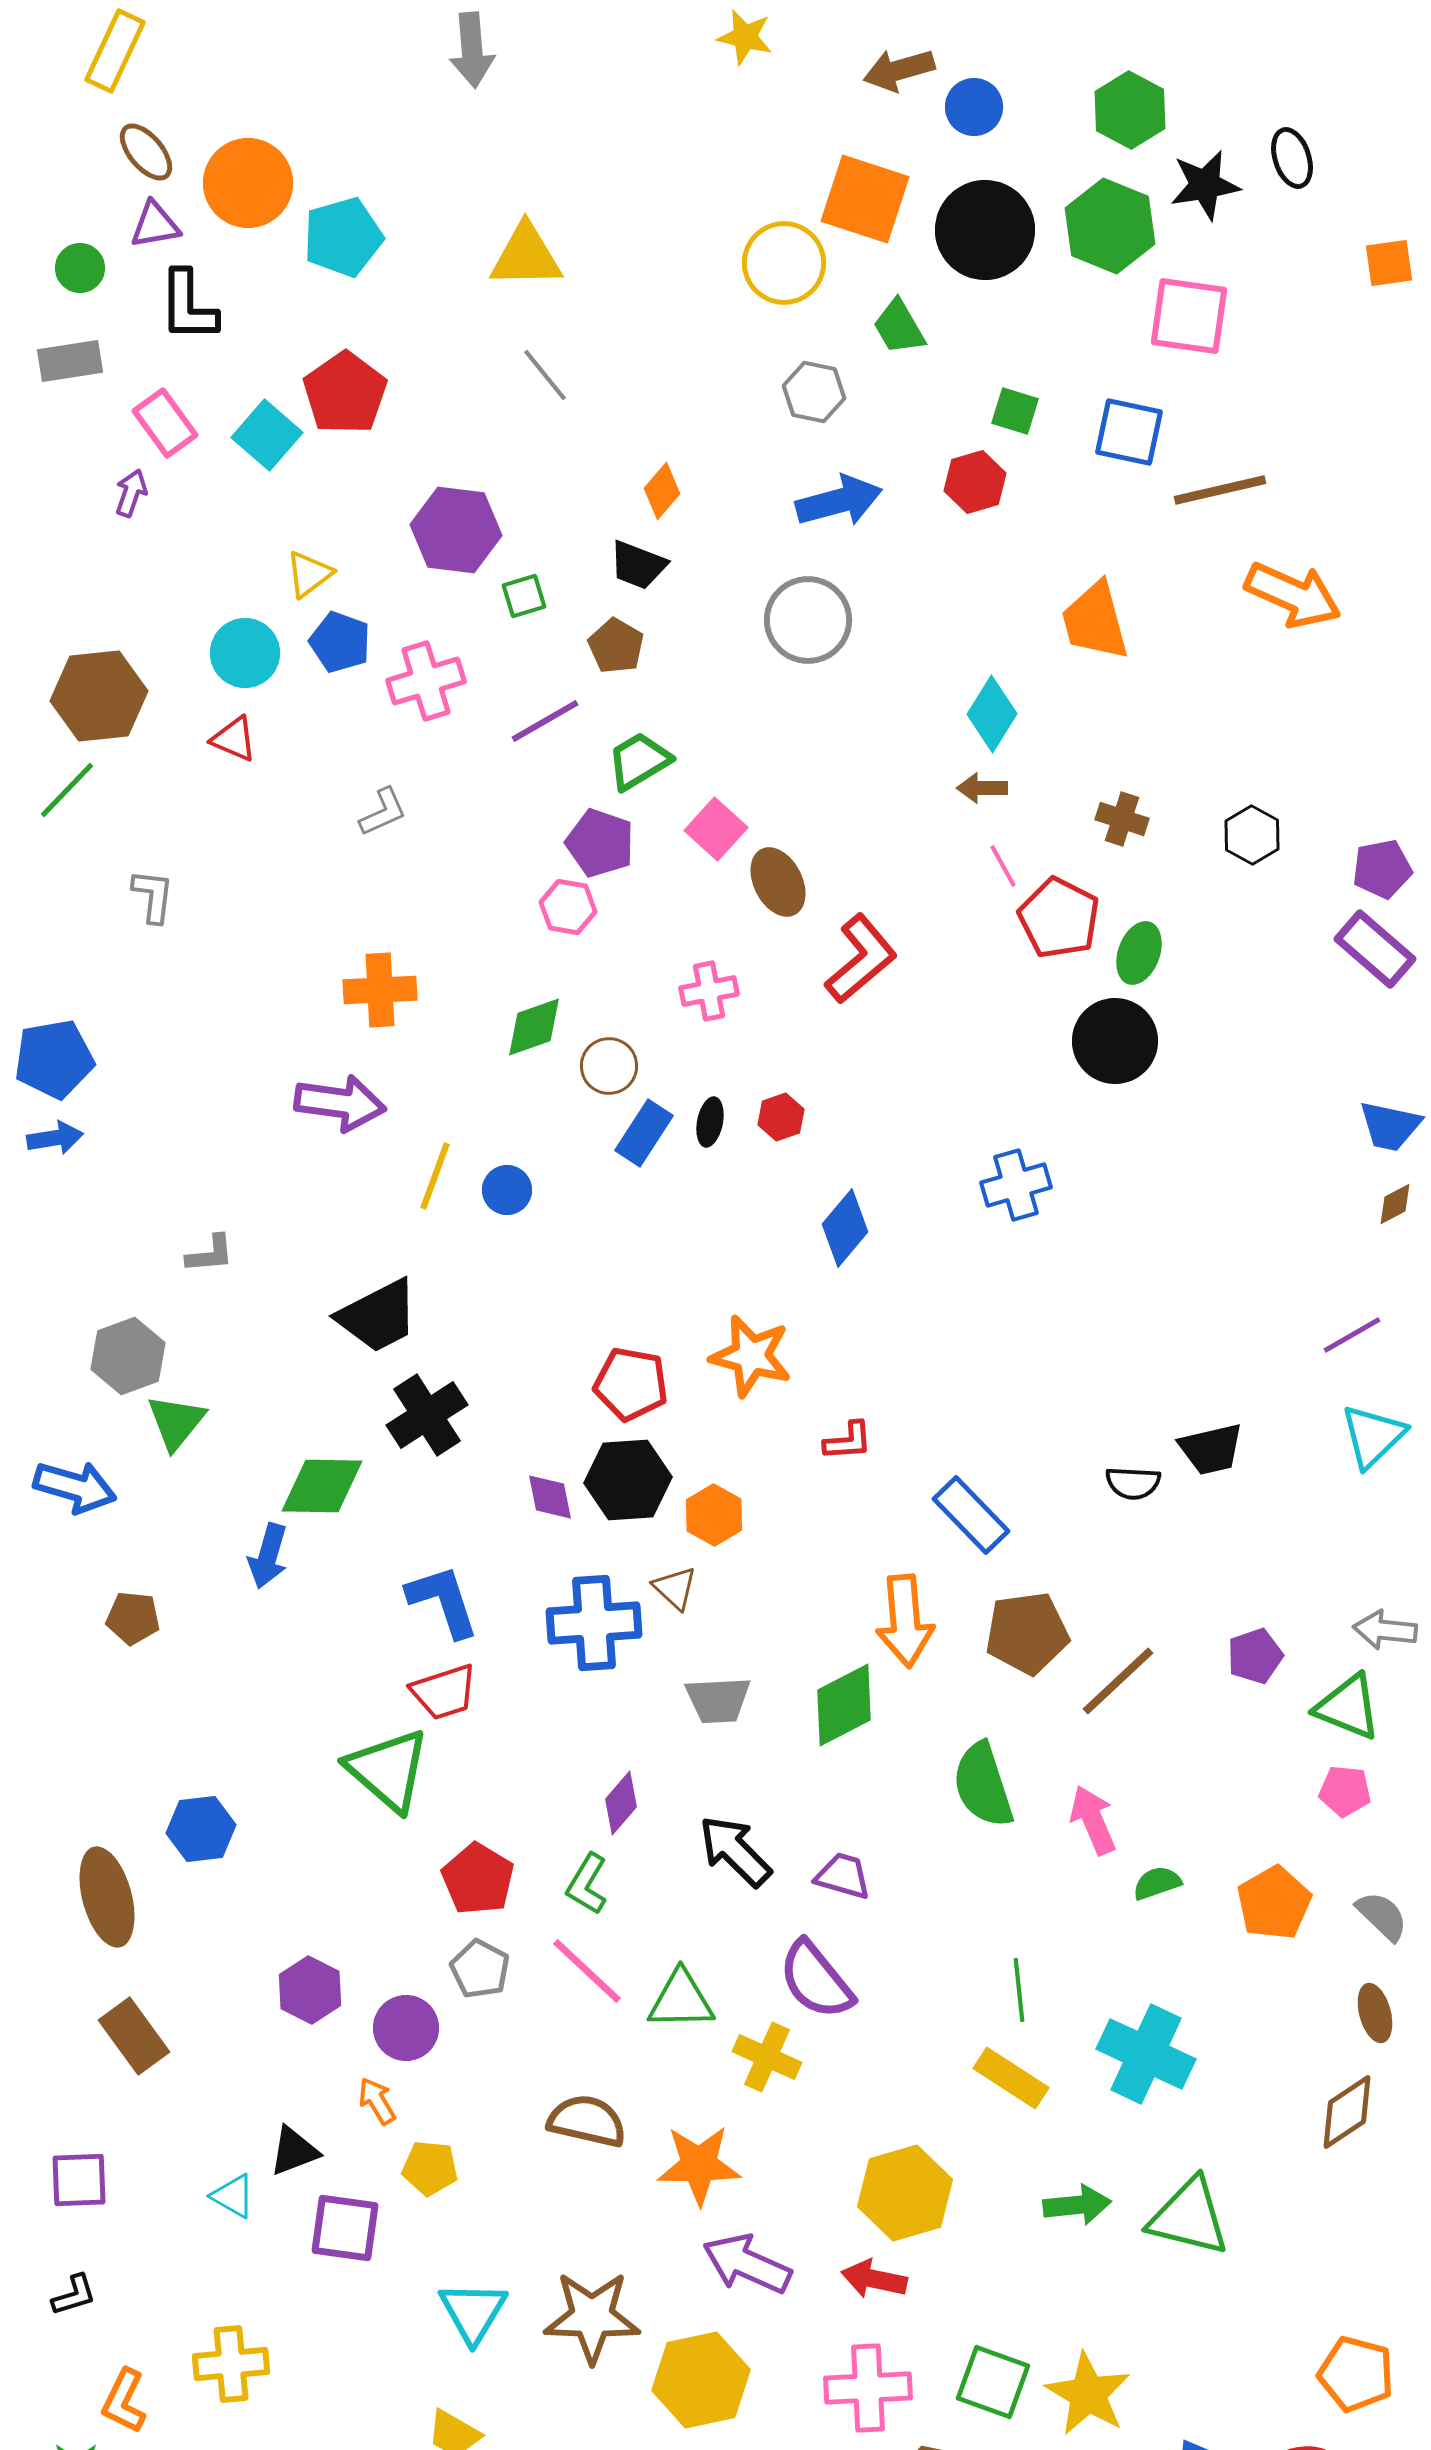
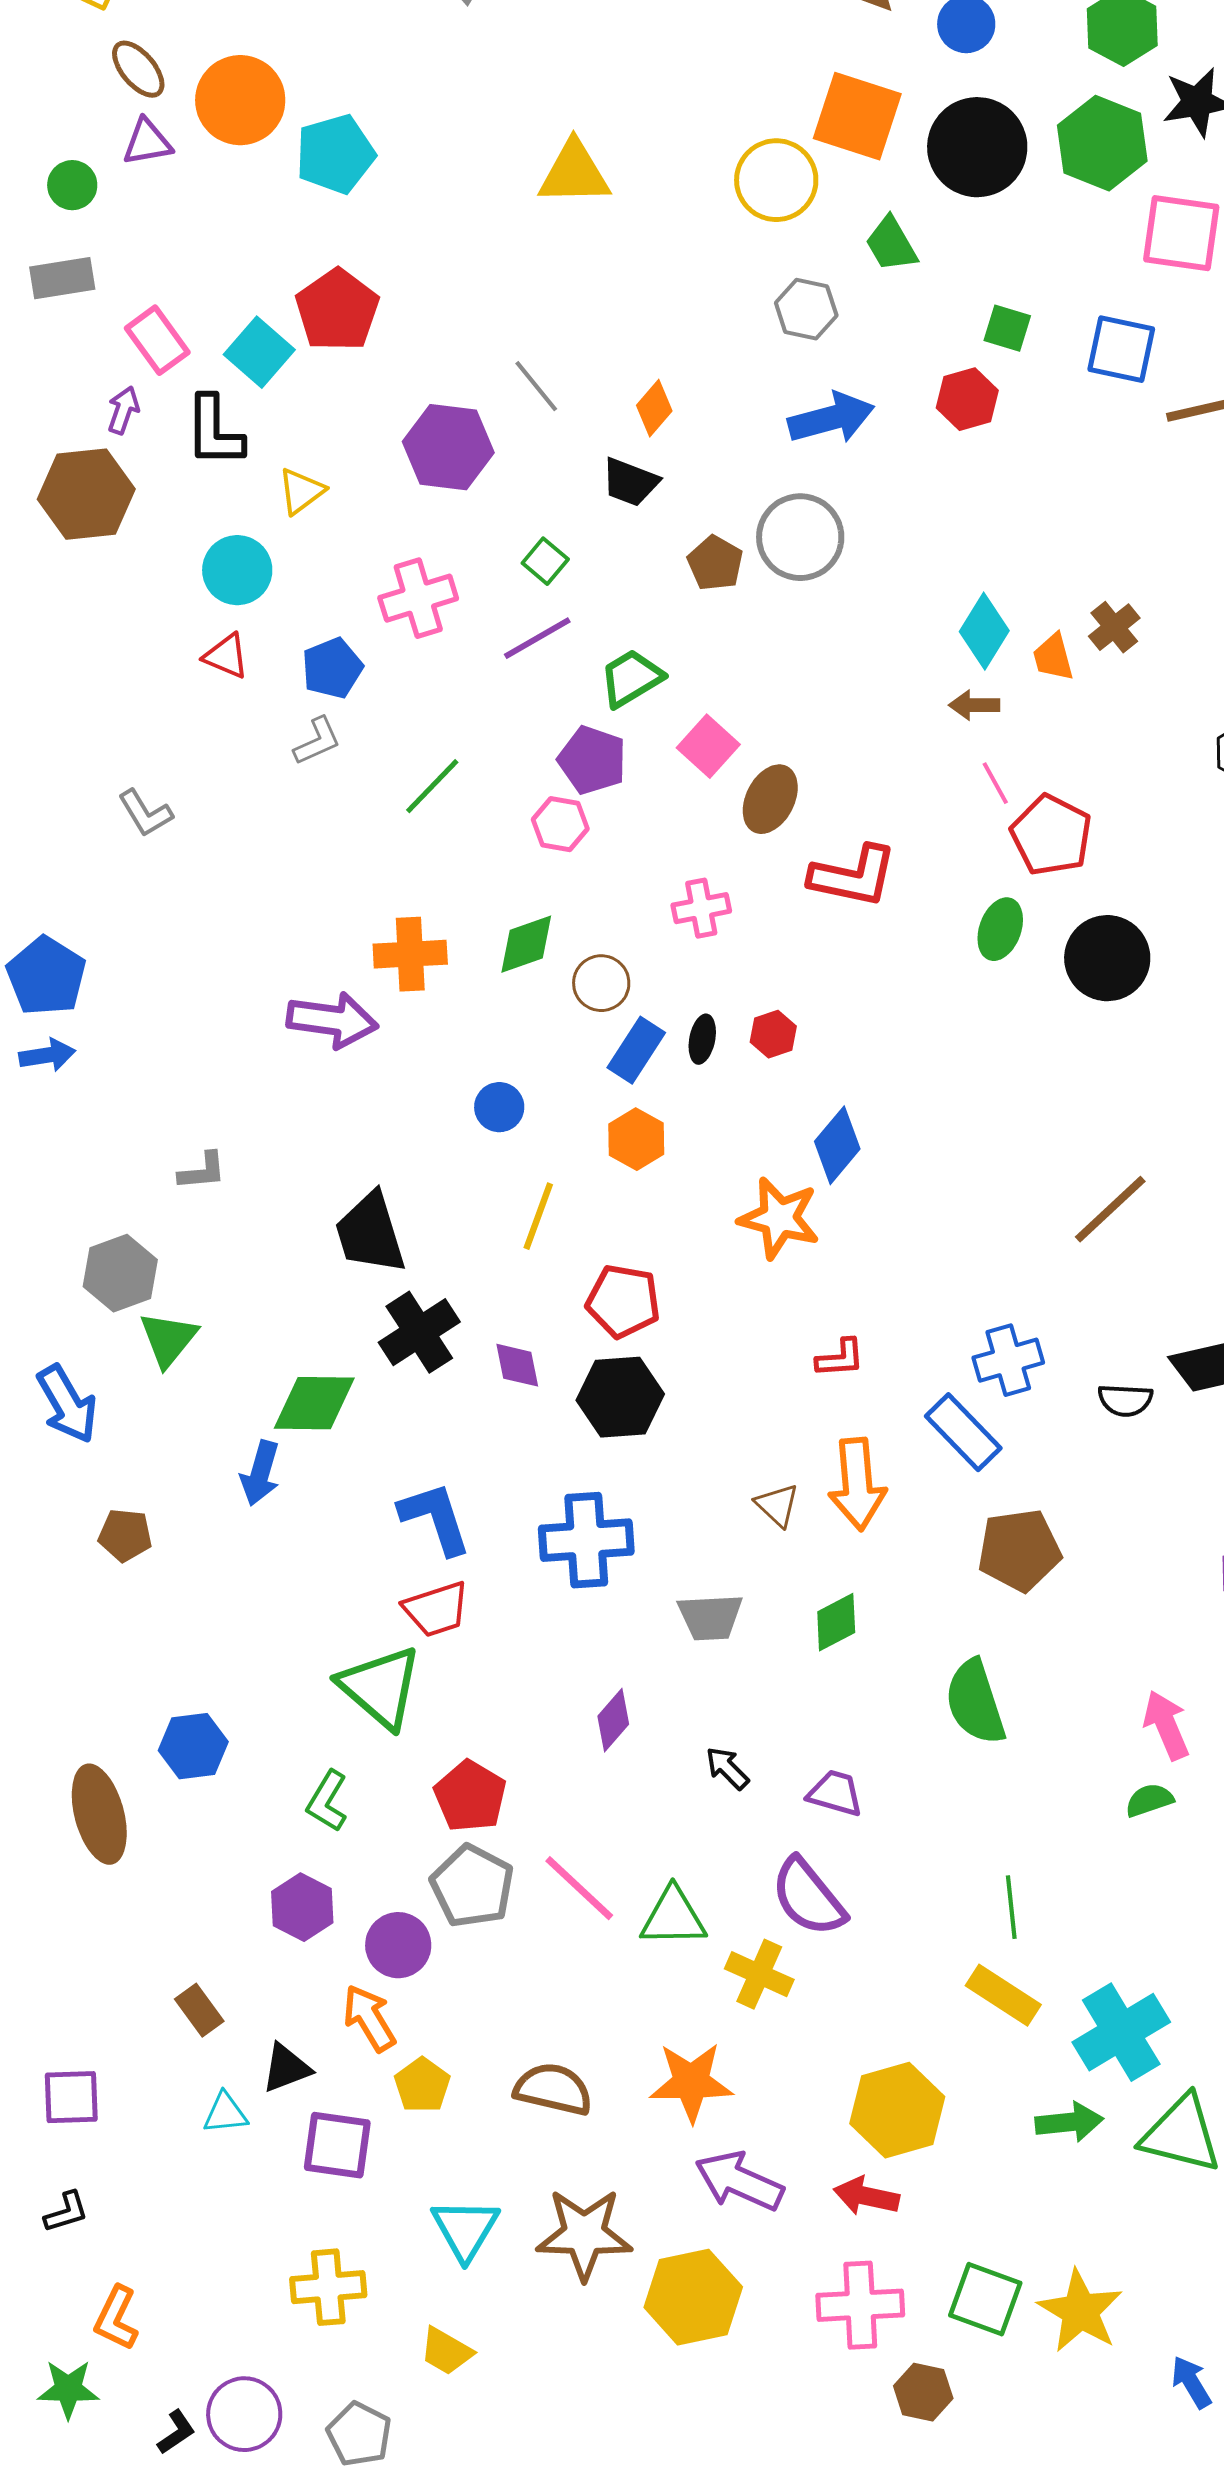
yellow triangle: (526, 256) -> (574, 173), moved
black L-shape: (188, 306) -> (214, 431), moved
gray line: (545, 375) -> (536, 386), moved
green square: (524, 596) -> (545, 561), moved, turned -33
orange trapezoid: (1095, 621) -> (1053, 657), moved, size x0.6
blue pentagon: (340, 642) -> (332, 668), moved, turned 30
brown pentagon: (616, 646) -> (715, 563), moved
brown hexagon: (99, 696) -> (86, 494), moved
green line: (67, 790) -> (432, 786), moved
gray L-shape: (383, 812) -> (317, 741), moved
brown cross: (1122, 819) -> (1114, 627), moved, turned 33
brown ellipse: (778, 882) -> (770, 799), turned 54
gray L-shape: (153, 896) -> (145, 813), turned 142
green ellipse: (1139, 953) -> (1000, 929), moved
red L-shape: (861, 959) -> (853, 876), turned 52
orange cross: (380, 990) -> (410, 954), moved
blue pentagon: (54, 1059) -> (46, 976), turned -30
yellow line: (435, 1176) -> (538, 1216), moved
blue cross: (1016, 1185) -> (1008, 1360), moved
black trapezoid: (378, 1316) -> (370, 1233), turned 100
orange star: (751, 1356) -> (779, 1218), moved
blue arrow: (75, 1487) -> (67, 1404), turned 44
purple diamond: (550, 1497) -> (517, 1365), moved
orange hexagon: (714, 1515) -> (636, 1139), moved
brown triangle: (675, 1588) -> (777, 1505), moved
orange arrow: (905, 1621) -> (857, 1484), moved
brown line: (1118, 1681) -> (1110, 1209), moved
green diamond: (844, 1705) -> (836, 1622), size x0.7
pink arrow: (1093, 1820) -> (1166, 1725), moved
black arrow: (735, 1851) -> (727, 1768), size x0.6
green L-shape: (587, 1884) -> (327, 1801), moved
gray pentagon: (480, 1969) -> (472, 1886), size x1.4
brown rectangle: (134, 2036) -> (199, 2010), moved, size x0.7
cyan cross: (1146, 2054) -> (1121, 2032), moved, turned 34
orange arrow: (377, 2101) -> (369, 2018), size x1.4
brown semicircle: (587, 2121) -> (553, 2089), moved
yellow pentagon: (430, 2168) -> (422, 2085), turned 30
cyan triangle: (233, 2196) -> (225, 2113), turned -36
yellow cross: (231, 2364) -> (328, 2287), moved

